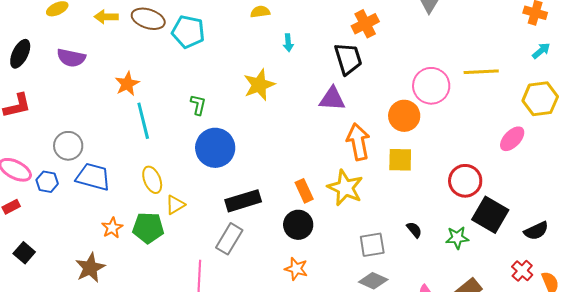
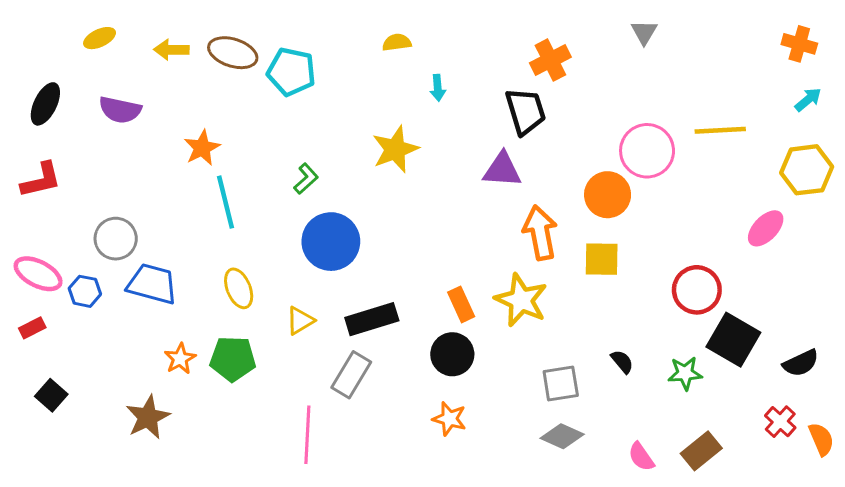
green L-shape: (198, 105) -> (306, 179), turned 35
yellow triangle: (175, 205) -> (300, 321), moved

